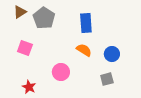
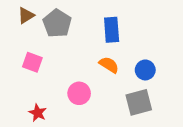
gray square: (107, 79) -> (139, 102), size x1.5

